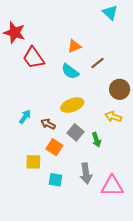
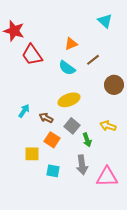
cyan triangle: (110, 13) -> (105, 21), moved
yellow arrow: (113, 117) -> (108, 126), moved
green arrow: (96, 140) -> (87, 140), moved

